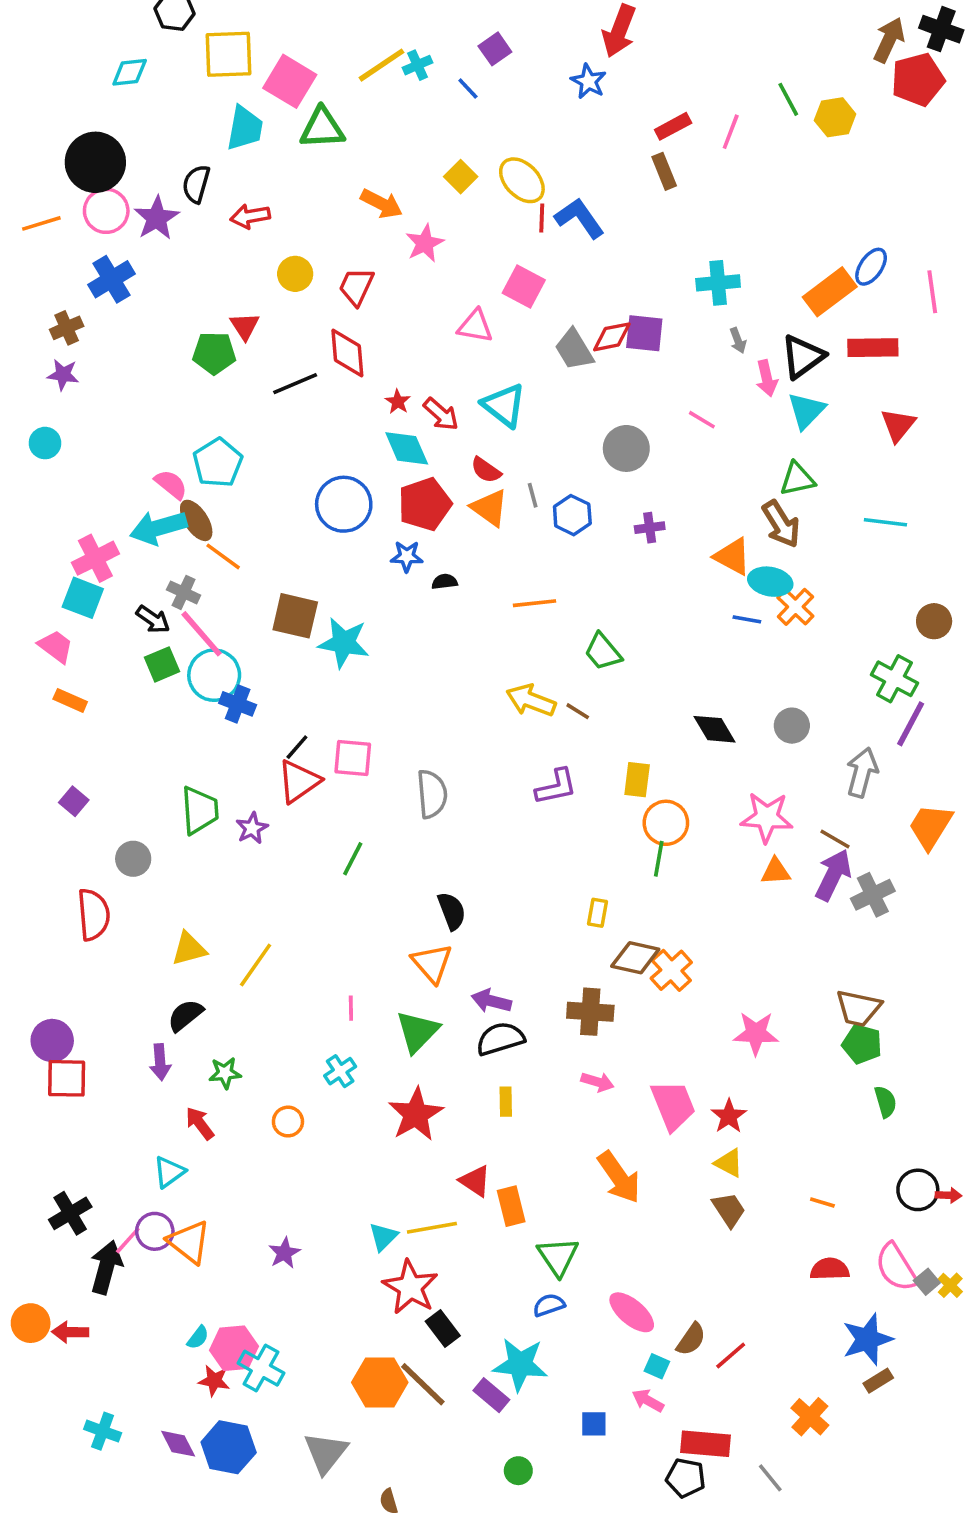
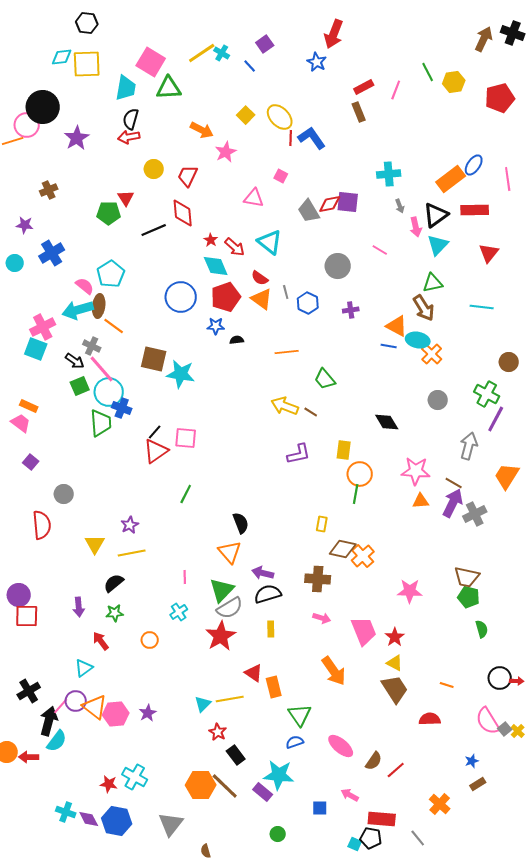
yellow square: (229, 54) -> (87, 64), moved
cyan cross: (418, 65) -> (222, 53), turned -35
red pentagon: (918, 79) -> (500, 98), moved
black semicircle: (196, 184) -> (131, 119), moved
pink circle: (106, 211) -> (27, 125), moved
blue cross: (112, 279) -> (52, 253), moved
pink square: (524, 286) -> (281, 176), size x0.6
brown cross: (67, 328) -> (49, 190), moved
brown ellipse: (196, 520) -> (99, 306), turned 40
blue line: (747, 619) -> (389, 346), moved
pink trapezoid: (56, 646) -> (21, 423), moved
gray circle: (792, 726) -> (438, 400), moved
gray semicircle: (432, 794) -> (230, 608), moved, turned 64
green trapezoid: (200, 810) -> (101, 423), moved
purple star: (252, 828) -> (130, 525), moved
yellow triangle: (189, 949) -> (95, 544), turned -45
yellow line: (256, 965) -> (132, 553), turned 44
black semicircle: (185, 1015) -> (114, 583), moved
brown trapezoid: (729, 1210) -> (395, 689), size x1.4
red semicircle: (830, 1269) -> (430, 719), moved
red star: (410, 1287) -> (218, 732), size x0.6
cyan semicircle: (198, 1337) -> (57, 741), moved, size x1.6
blue star: (867, 1339) -> (472, 761), size x0.5
pink hexagon: (234, 1348) -> (116, 714), moved
cyan square: (657, 1366) -> (355, 844), moved
cyan cross: (103, 1431) -> (66, 812), moved

